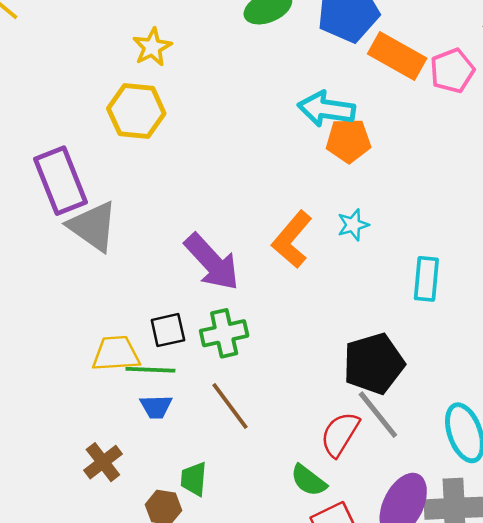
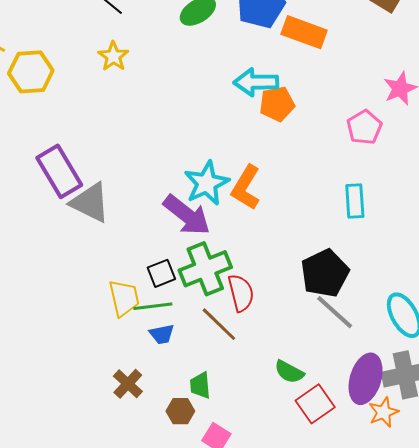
pink pentagon: (452, 71) -> (364, 127), moved
yellow hexagon: (136, 111) -> (31, 72), moved
cyan star: (353, 225) -> (207, 183), moved, size x1.8
green cross: (224, 333) -> (205, 269), size x1.4
yellow trapezoid: (116, 354) -> (124, 298), turned 90
red semicircle: (340, 434) -> (241, 293), moved, turned 144

